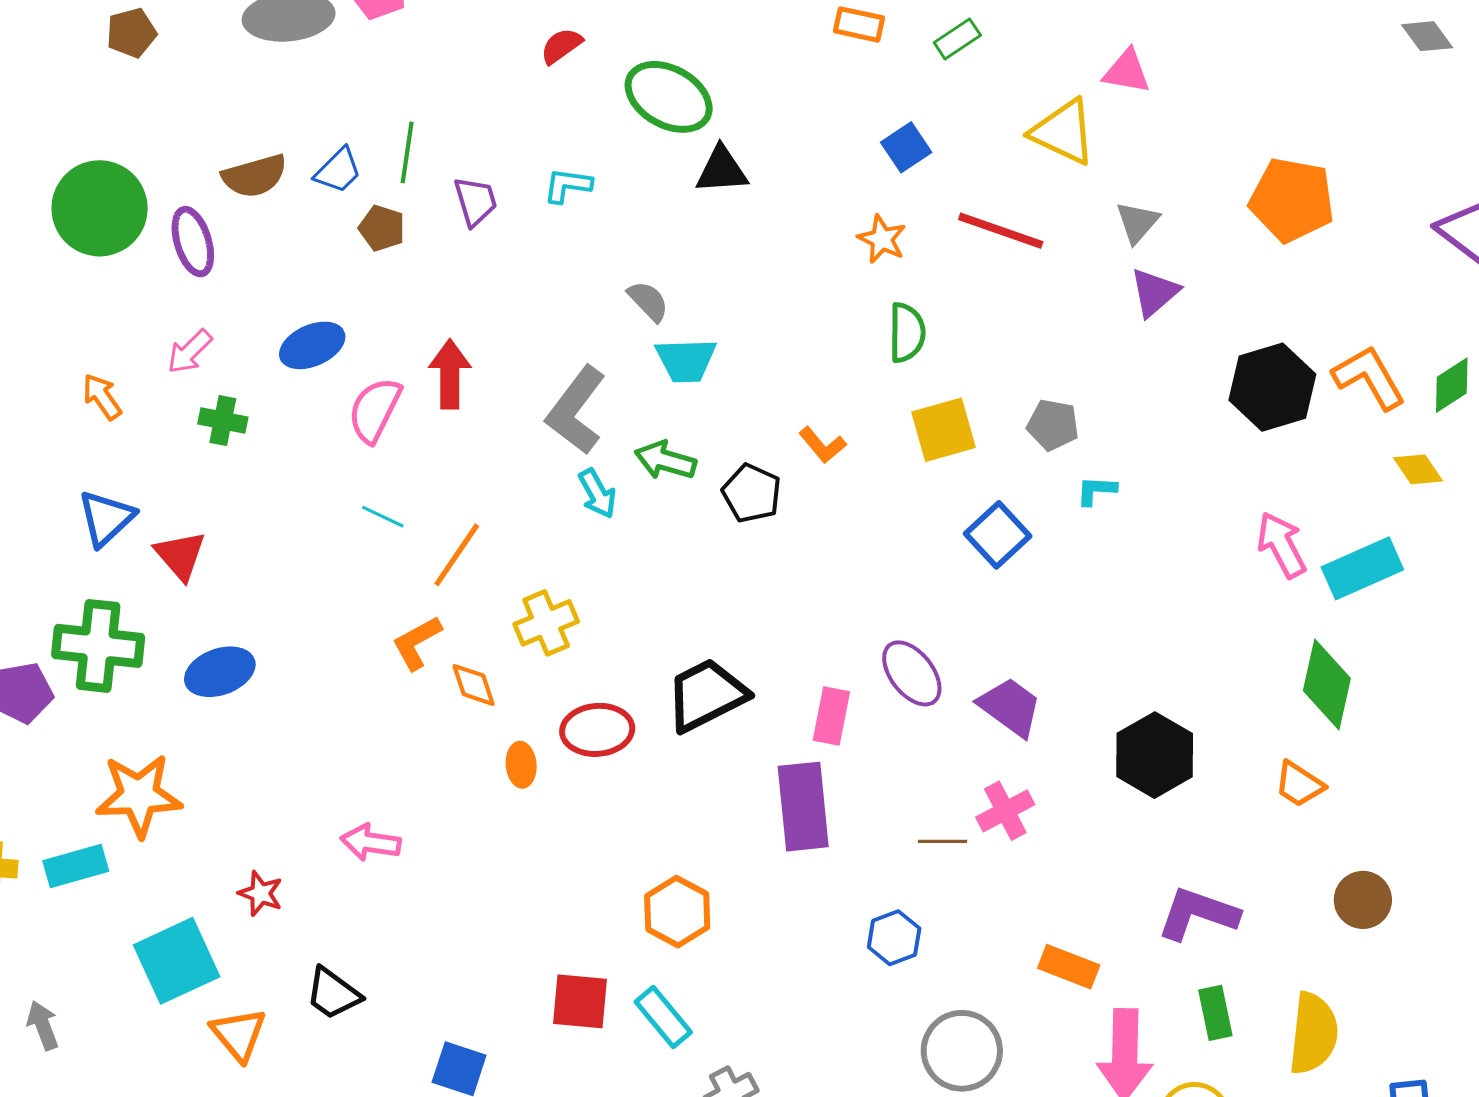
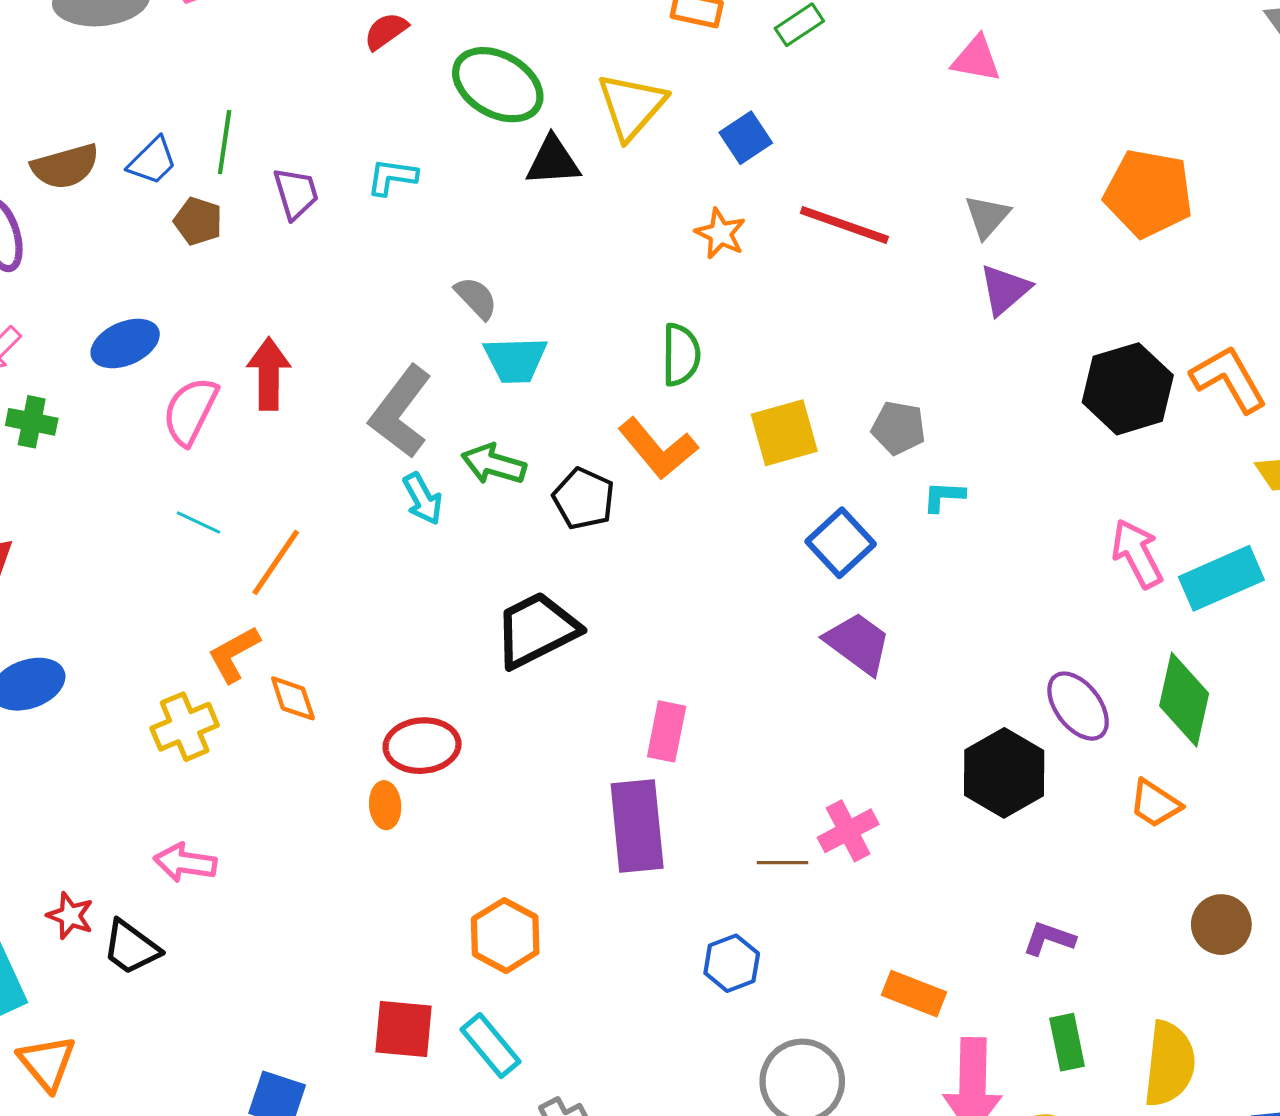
yellow triangle: (1063, 132) -> (631, 106), moved, turned 46
green semicircle: (907, 333) -> (681, 355), moved
orange L-shape: (822, 445) -> (658, 449), size x1.6
yellow cross: (546, 623) -> (185, 727), moved
purple ellipse: (912, 673) -> (1078, 706), moved
black trapezoid: (706, 695) -> (536, 630), moved
purple trapezoid: (1010, 707) -> (858, 643), moved
orange ellipse: (521, 765) -> (385, 805), moved
purple L-shape: (1198, 914) -> (1049, 939), size x0.6
black trapezoid: (333, 994) -> (131, 947), moved

